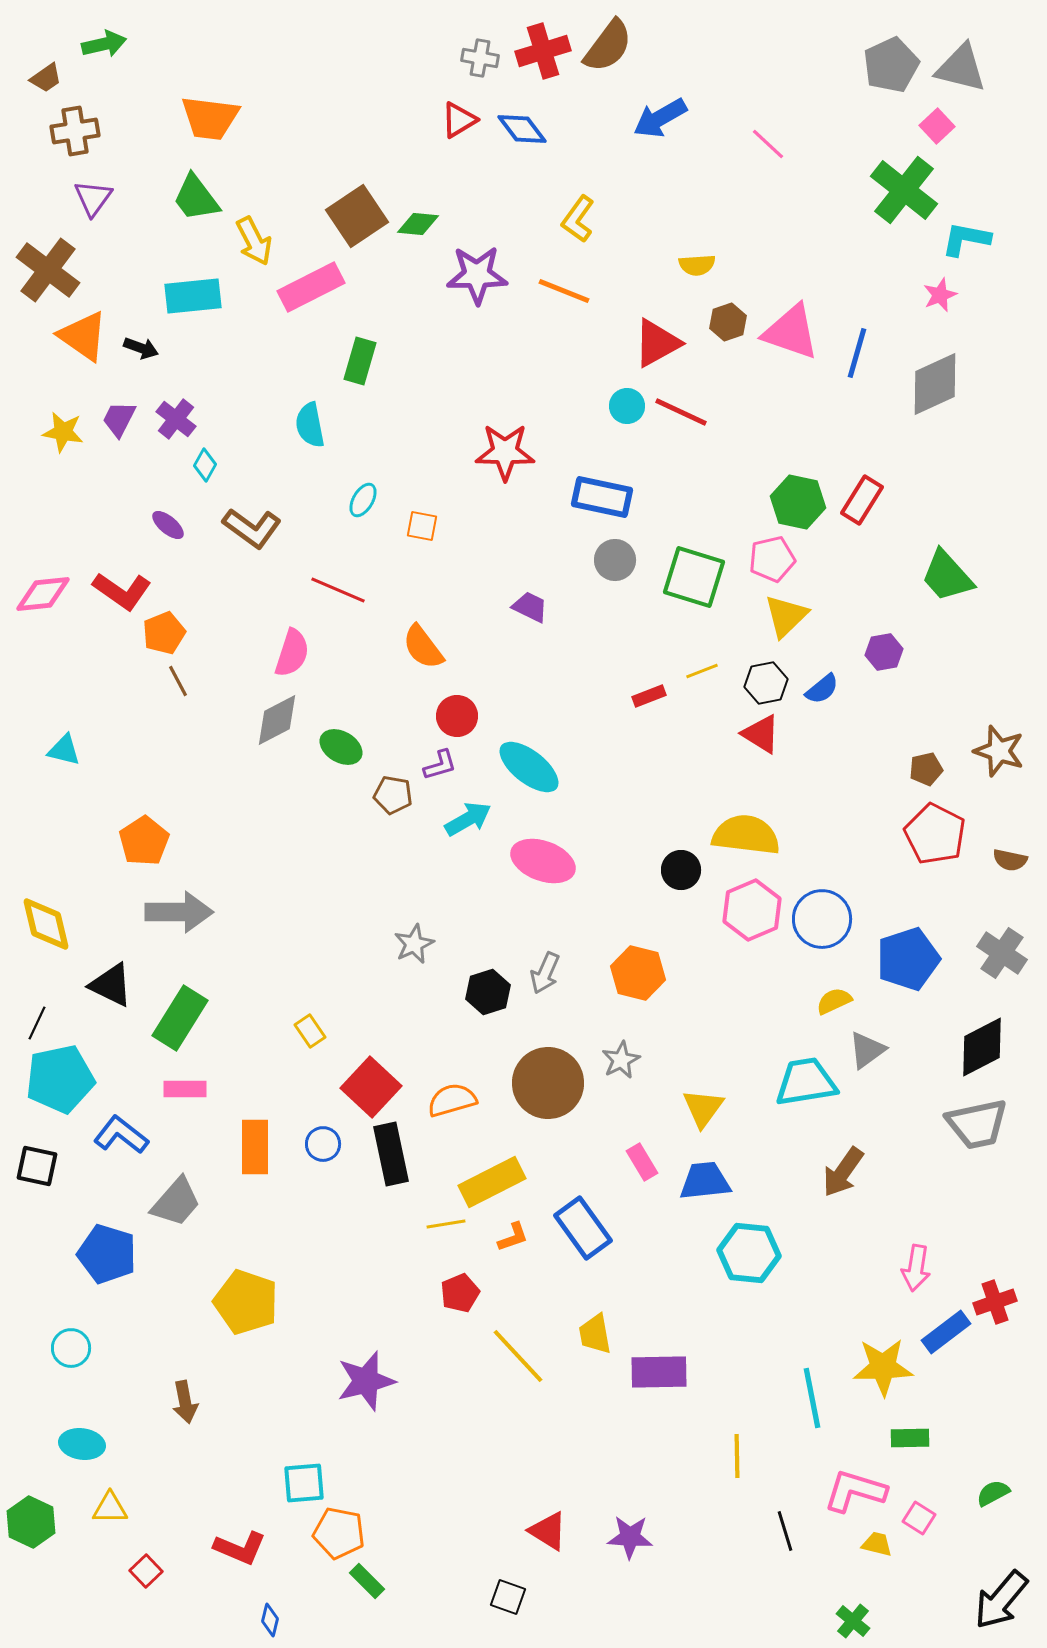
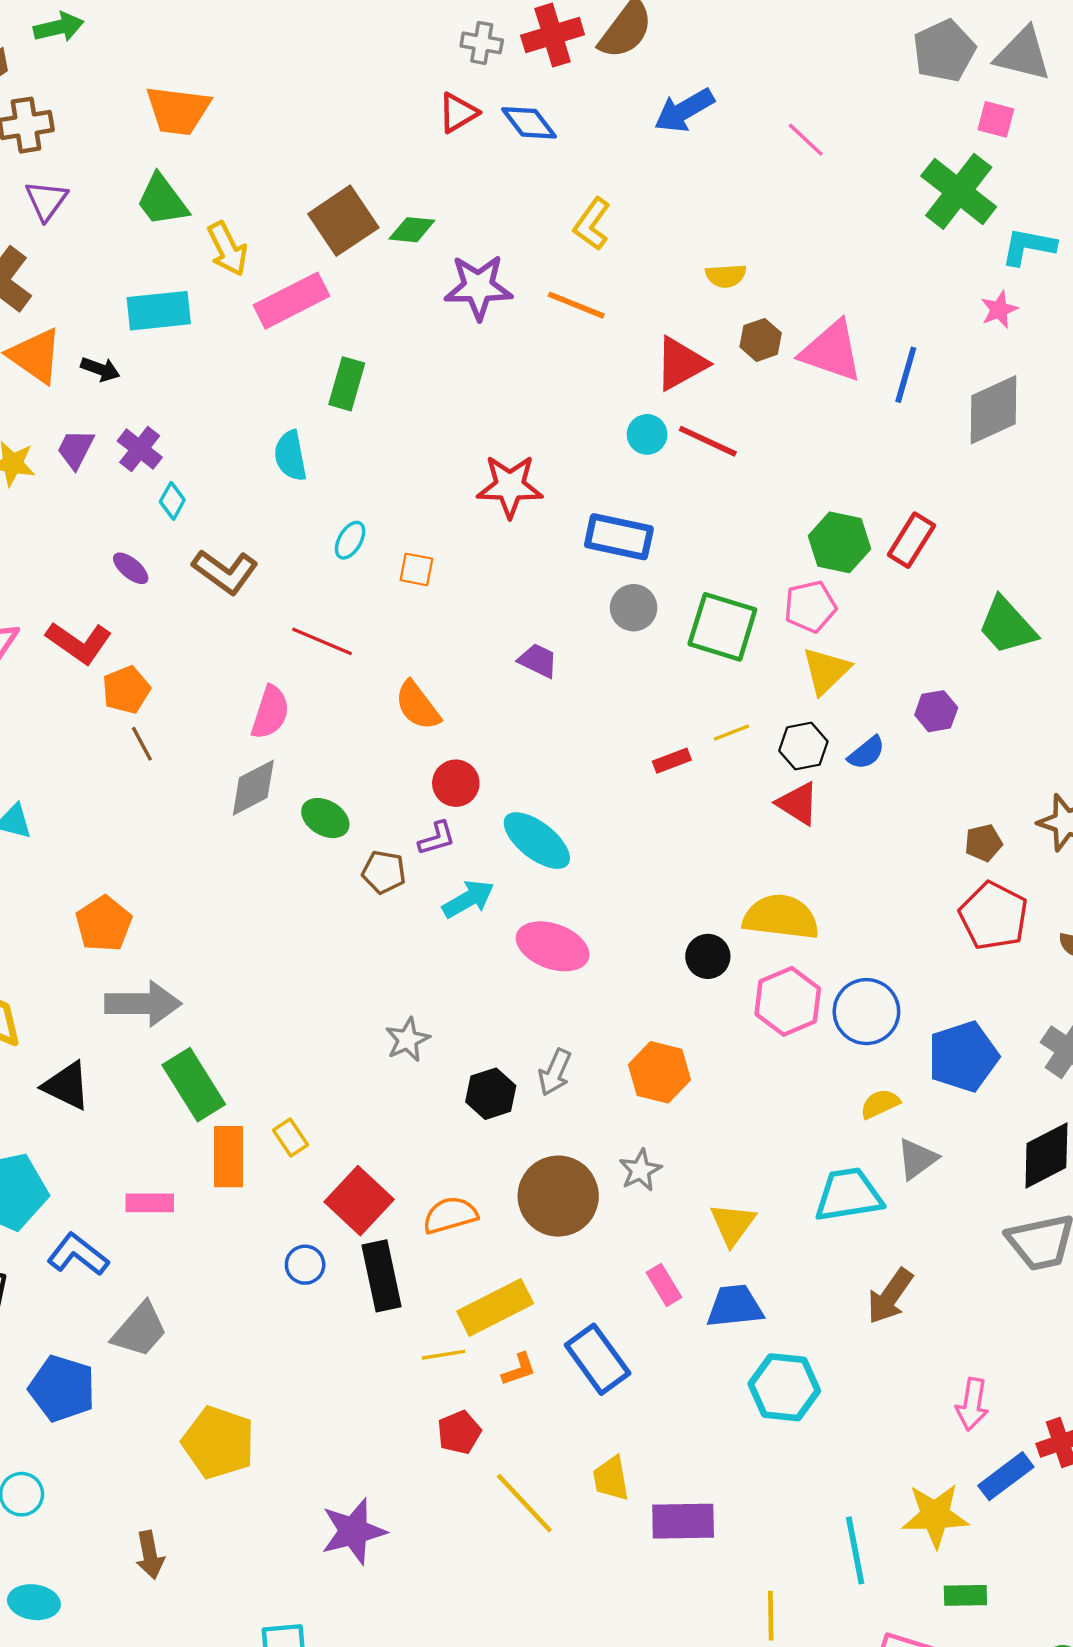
pink square: (937, 126) -> (996, 119), turned -32
green rectangle: (180, 1018) -> (194, 1085), moved, turned -64
orange rectangle: (255, 1147) -> (229, 1157), moved

